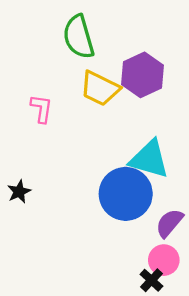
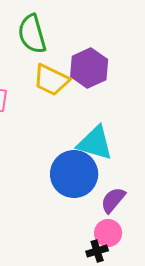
black cross: (151, 280) -> (97, 251), turned 30

